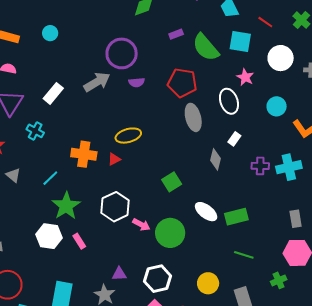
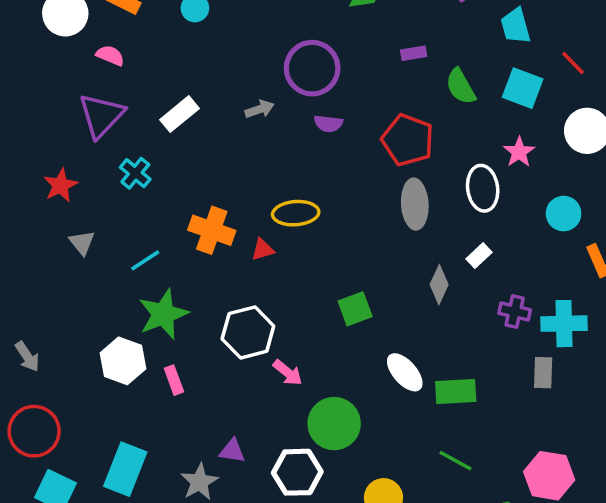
green semicircle: (206, 47) -> (461, 86), size x0.7
gray arrow: (97, 82) -> (260, 109), size x0.6
gray rectangle: (296, 219) -> (543, 373), moved
green circle: (170, 233) -> (334, 424), moved

